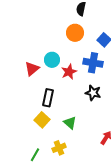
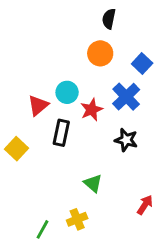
blue cross: (93, 63) -> (126, 97), turned 36
black rectangle: (48, 98) -> (61, 133), moved
yellow square: (42, 120) -> (17, 149), moved

